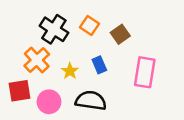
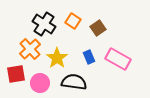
blue rectangle: (99, 65) -> (89, 57), moved
yellow star: (70, 71) -> (57, 58), size x1.5
pink rectangle: (145, 72) -> (118, 59), turned -70

